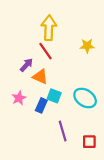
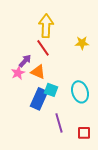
pink star: (19, 98) -> (18, 73), moved
cyan ellipse: (85, 98) -> (80, 92), turned 40
blue rectangle: (41, 105) -> (39, 99), size x1.5

